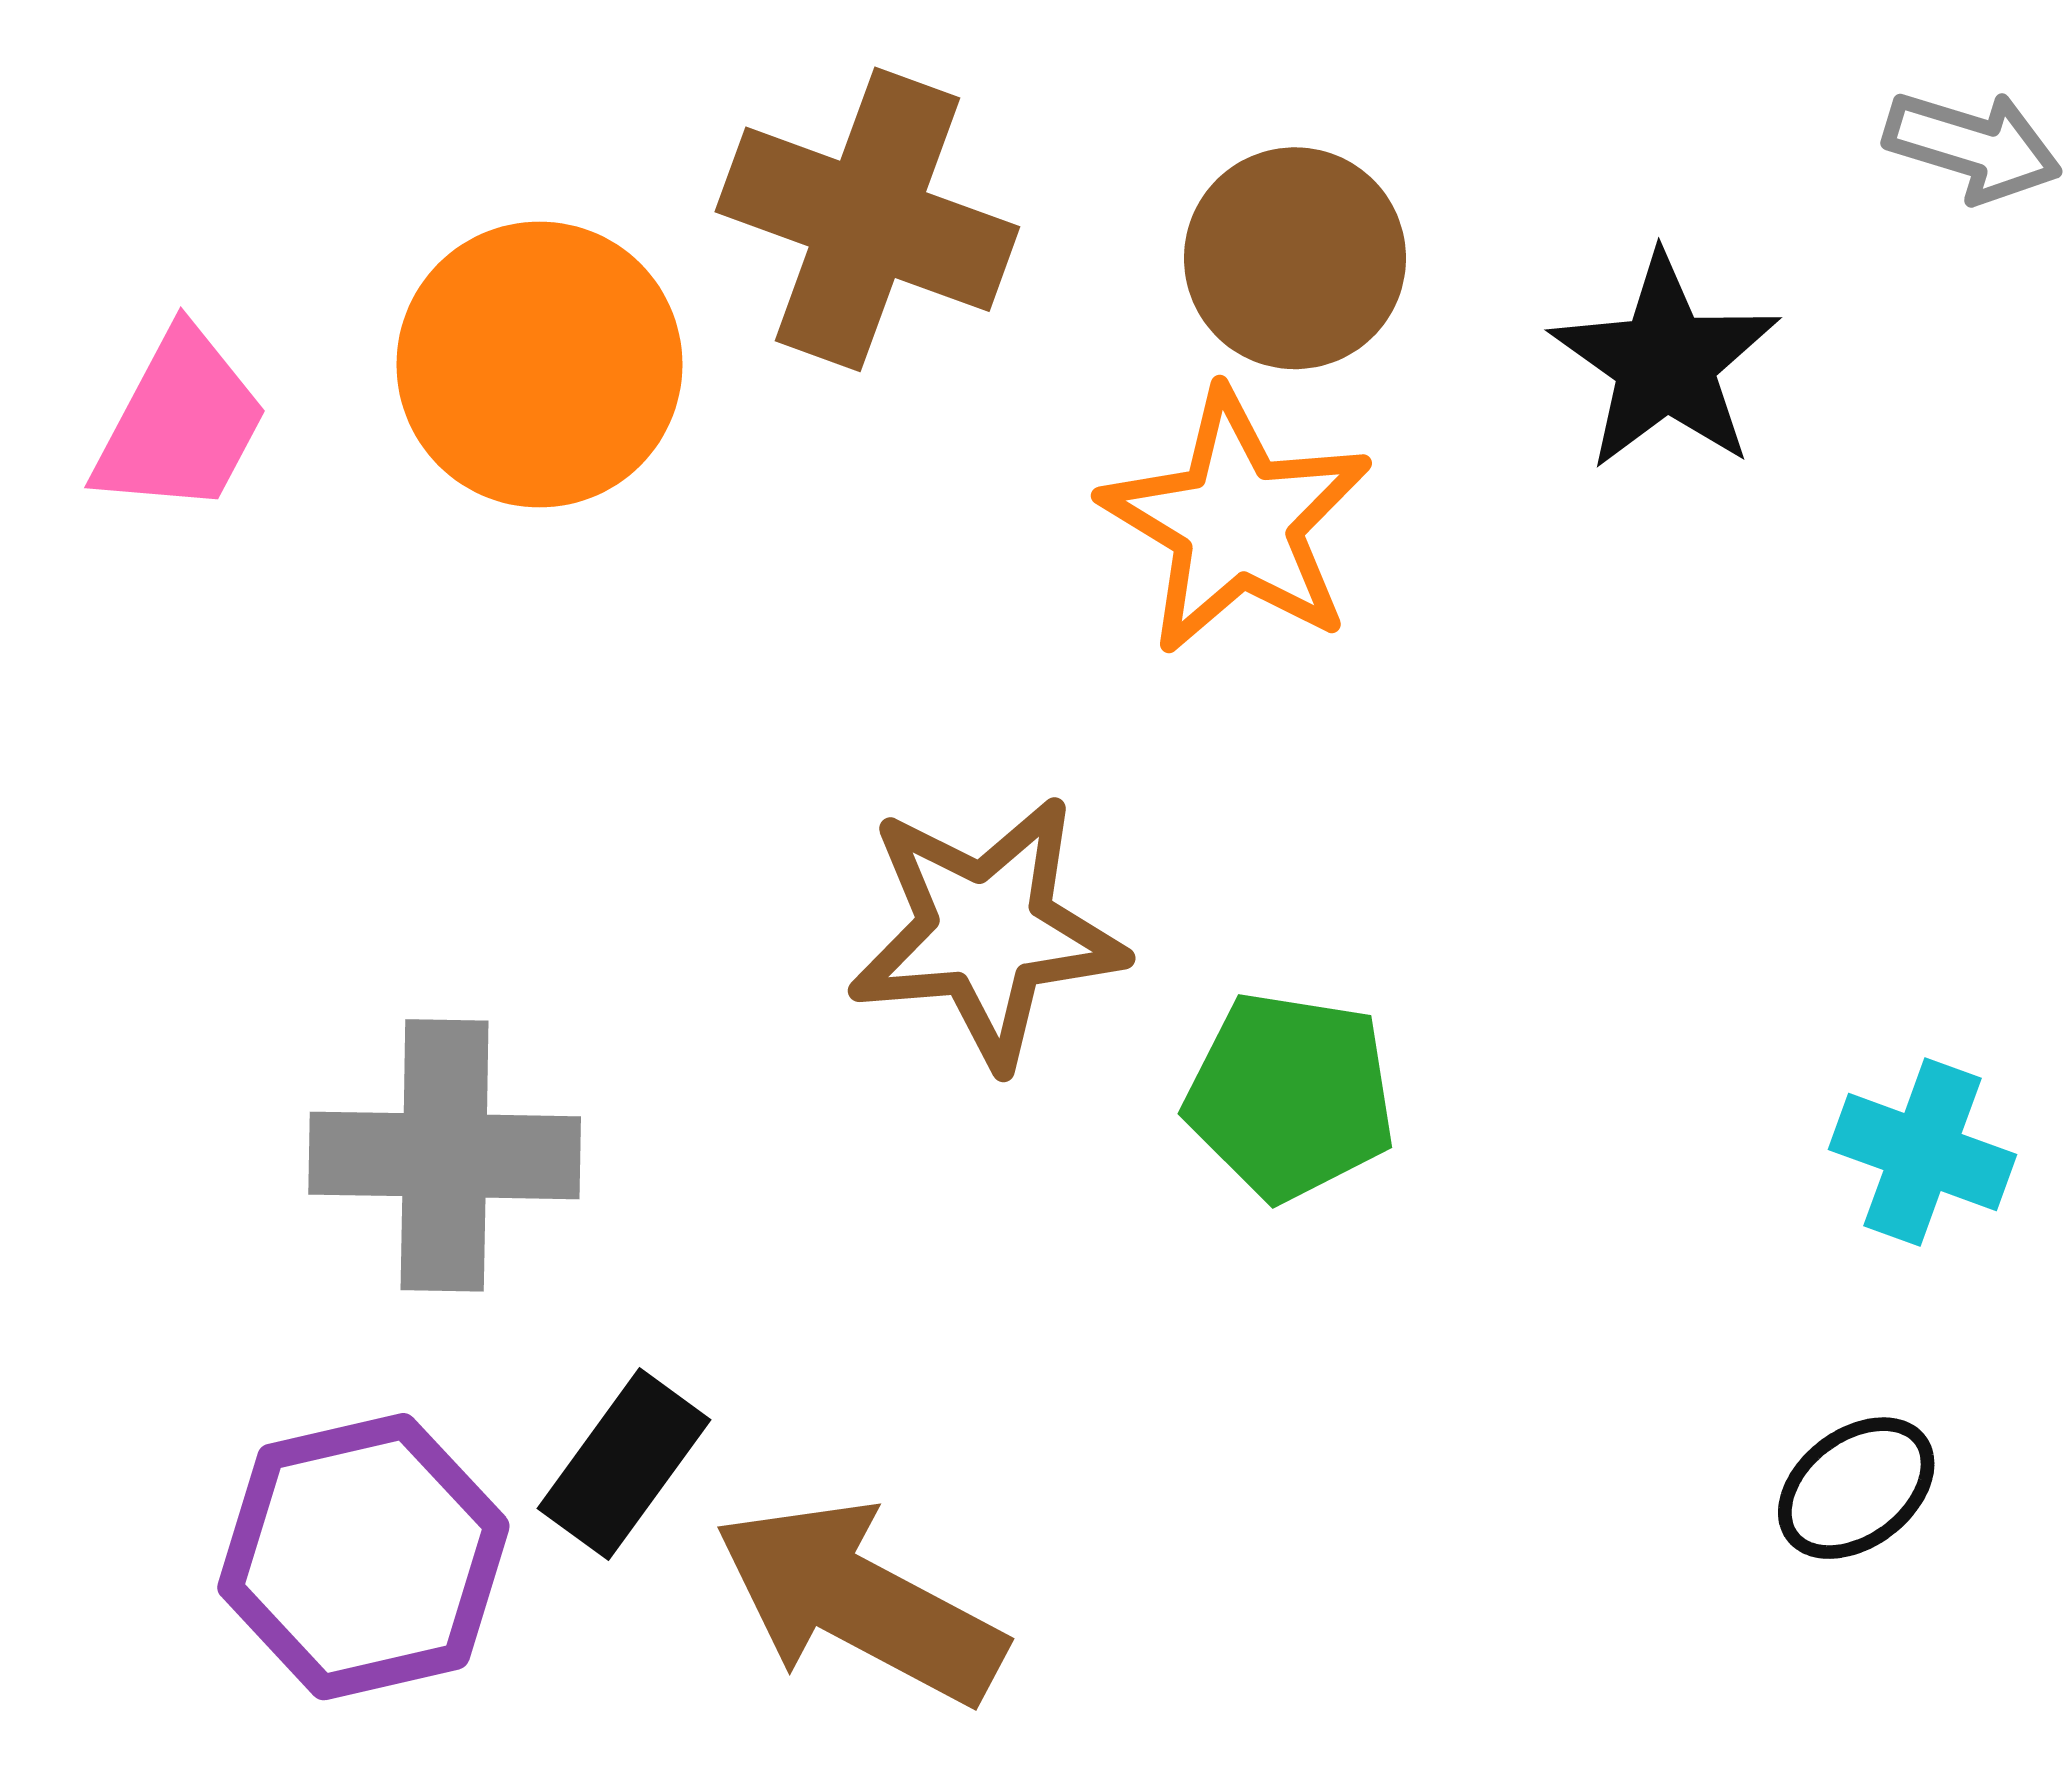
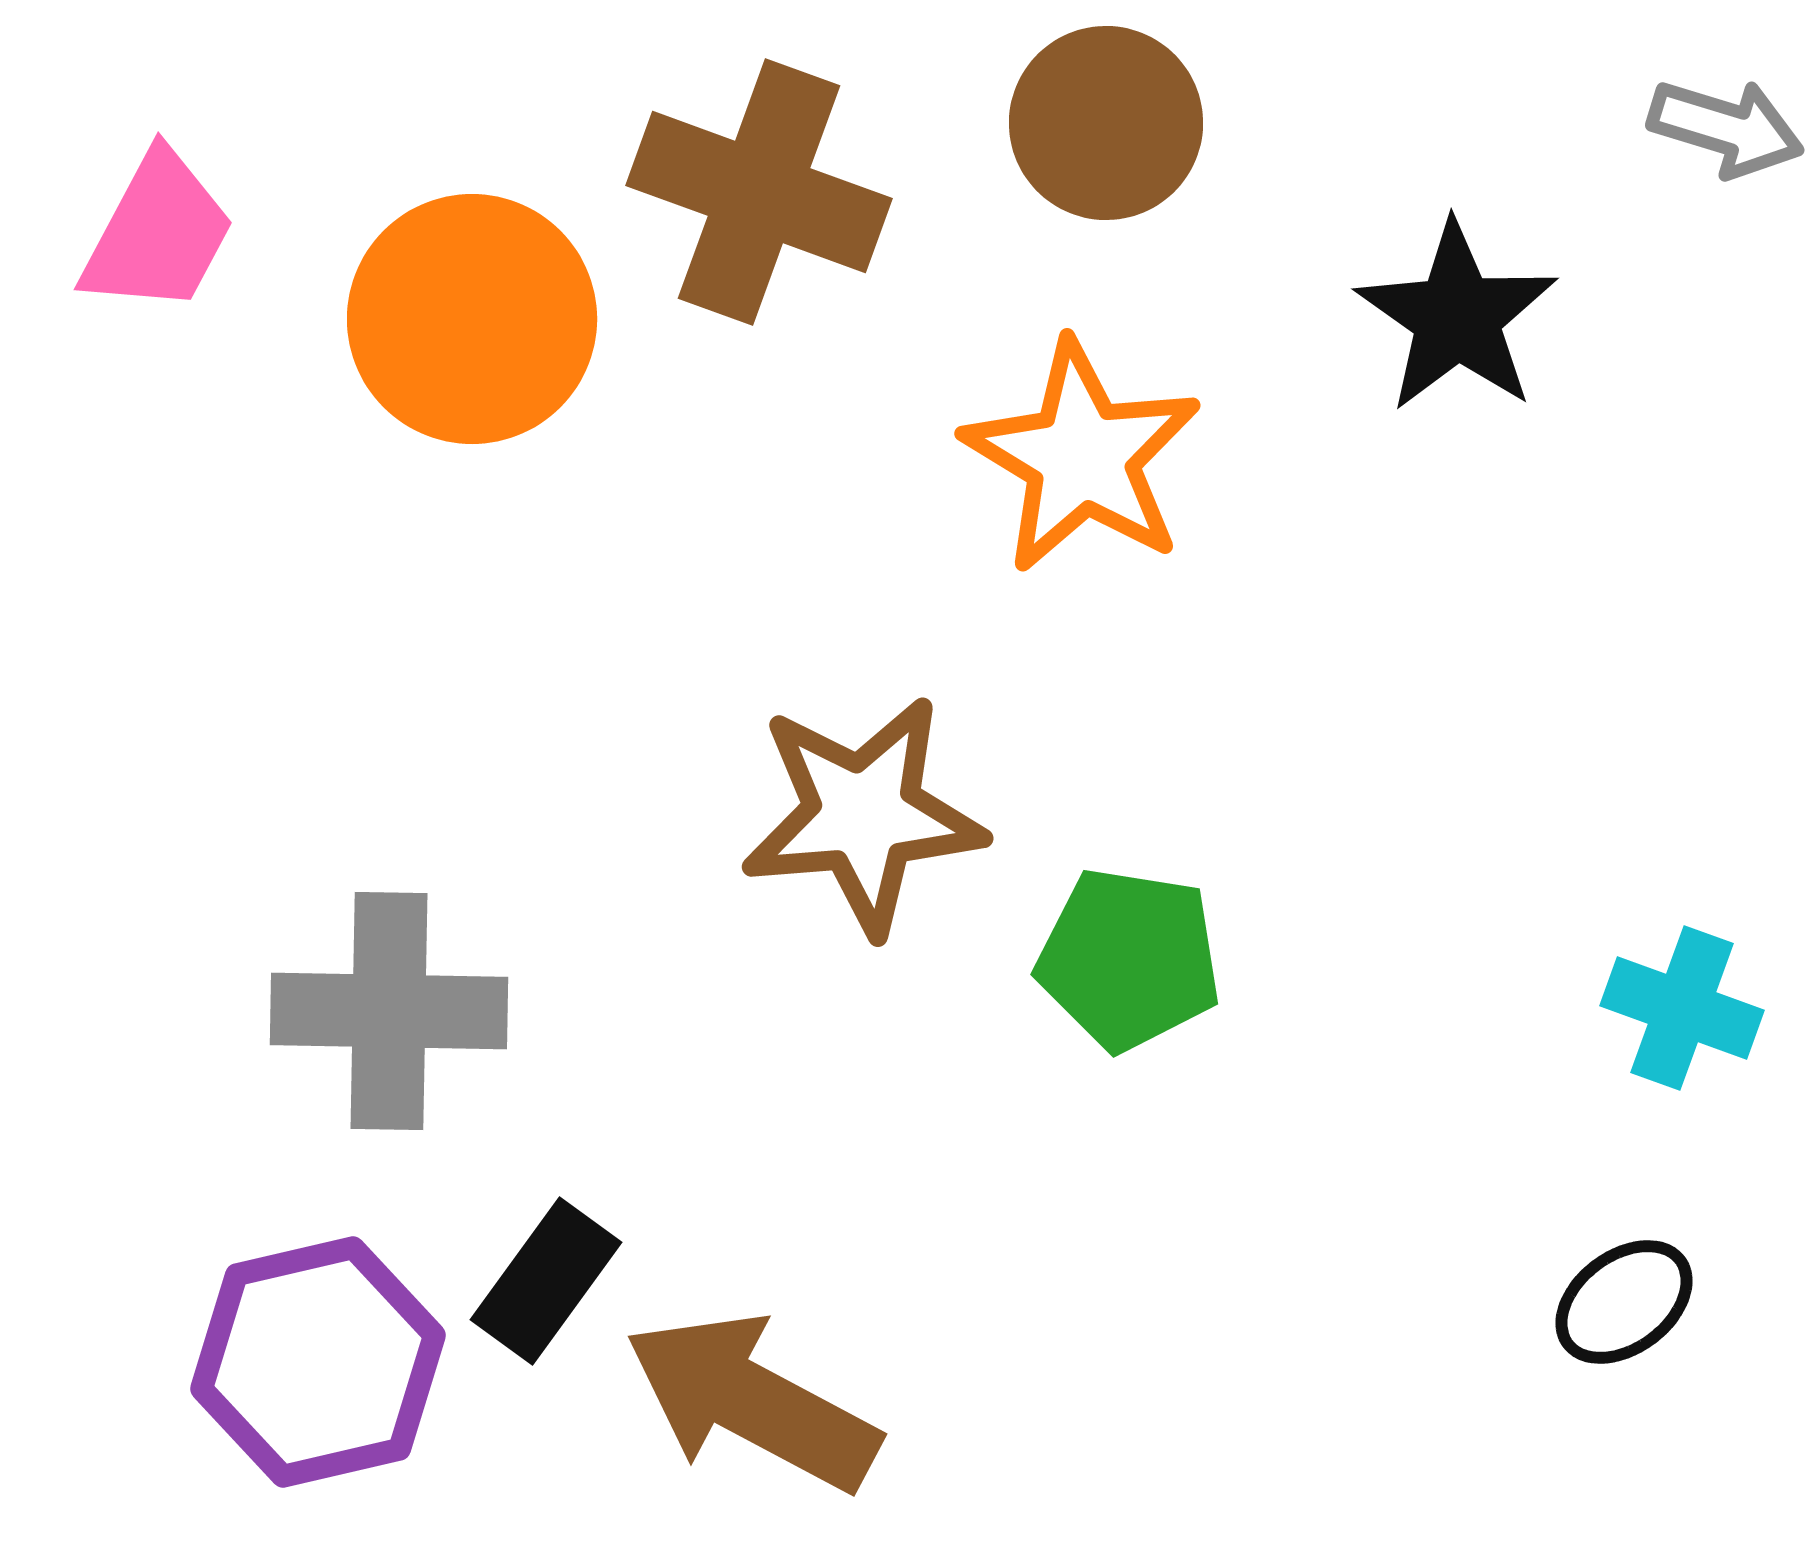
brown circle: (1295, 258) -> (1106, 123), moved
pink trapezoid: (181, 423) -> (158, 233), moved

